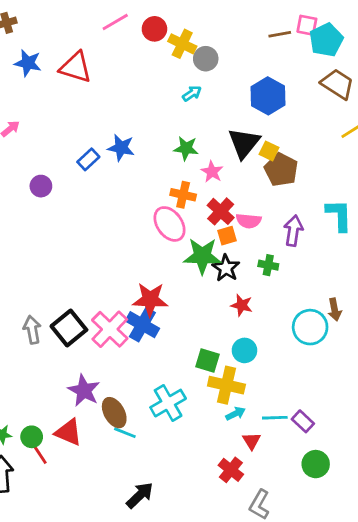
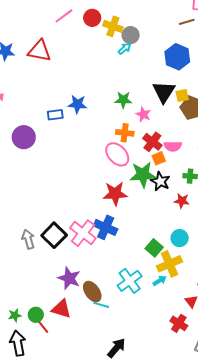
brown line: (280, 34) -> (187, 22), moved
cyan arrow: (192, 93) -> (125, 49), moved
yellow square: (269, 151) -> (182, 95), turned -32
blue rectangle: (88, 159) -> (55, 115), turned 42
purple circle: (41, 186) -> (24, 137), size x1.5
red star: (150, 299) -> (115, 194), moved
red star: (242, 305) -> (182, 201), moved
green square: (208, 361) -> (154, 248), turned 30
yellow cross: (226, 385) -> (169, 264), turned -30
cyan arrow: (235, 414) -> (160, 281), moved

